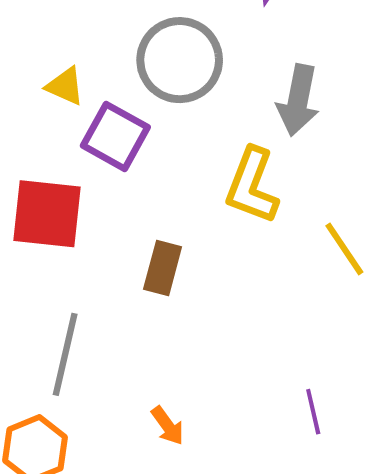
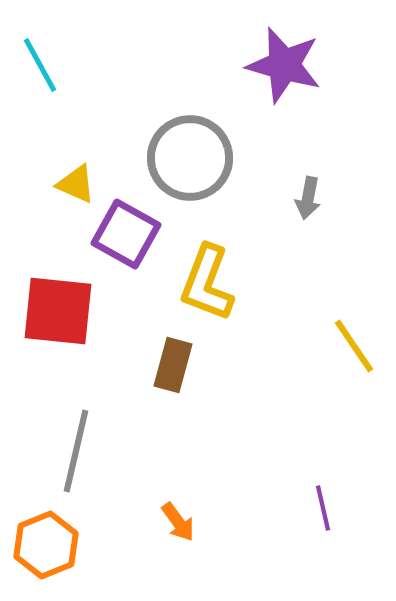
gray arrow: (298, 100) -> (308, 198), size x0.6
yellow L-shape: (252, 186) -> (207, 283), moved

